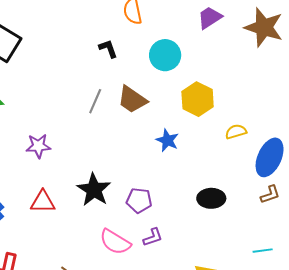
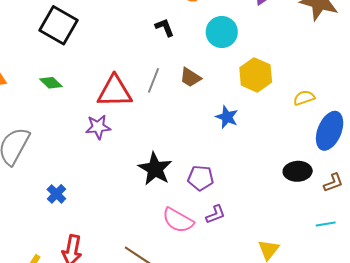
brown trapezoid: (132, 100) -> (190, 77), size x0.7
yellow semicircle: (236, 132) -> (304, 98), moved
brown L-shape: (270, 195) -> (333, 183), moved
black ellipse: (211, 198) -> (298, 171), moved
red triangle: (43, 202) -> (115, 91), moved, size x1.4

